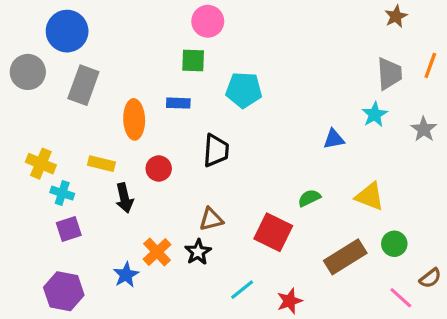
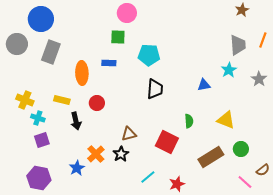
black trapezoid: (216, 151) -> (155, 89), moved
green semicircle: (309, 198) -> (189, 121), turned 112

